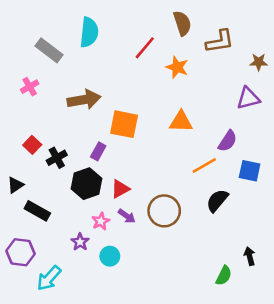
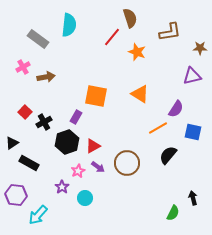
brown semicircle: (182, 23) -> (130, 18), moved
brown arrow: (84, 100) -> (46, 77), moved, size x0.7
orange triangle: (181, 122) -> (140, 94), turned 30

